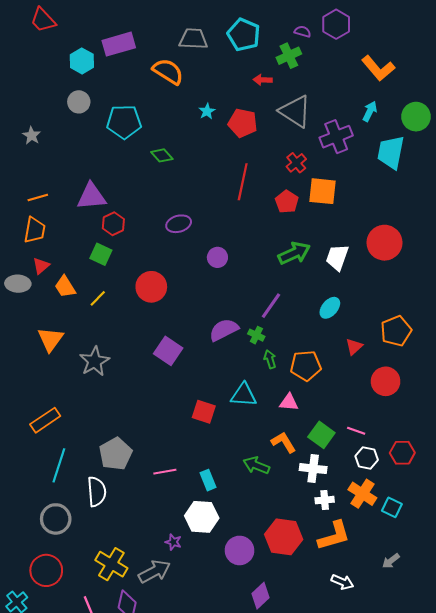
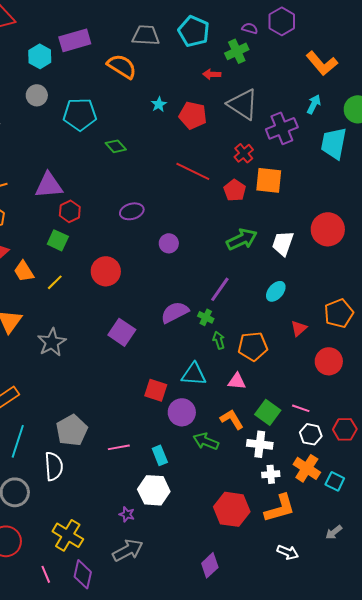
red line: (243, 182) -> (193, 171), turned -76
purple circle: (240, 550) -> (182, 412), moved
gray arrow: (154, 571) -> (128, 550), moved

